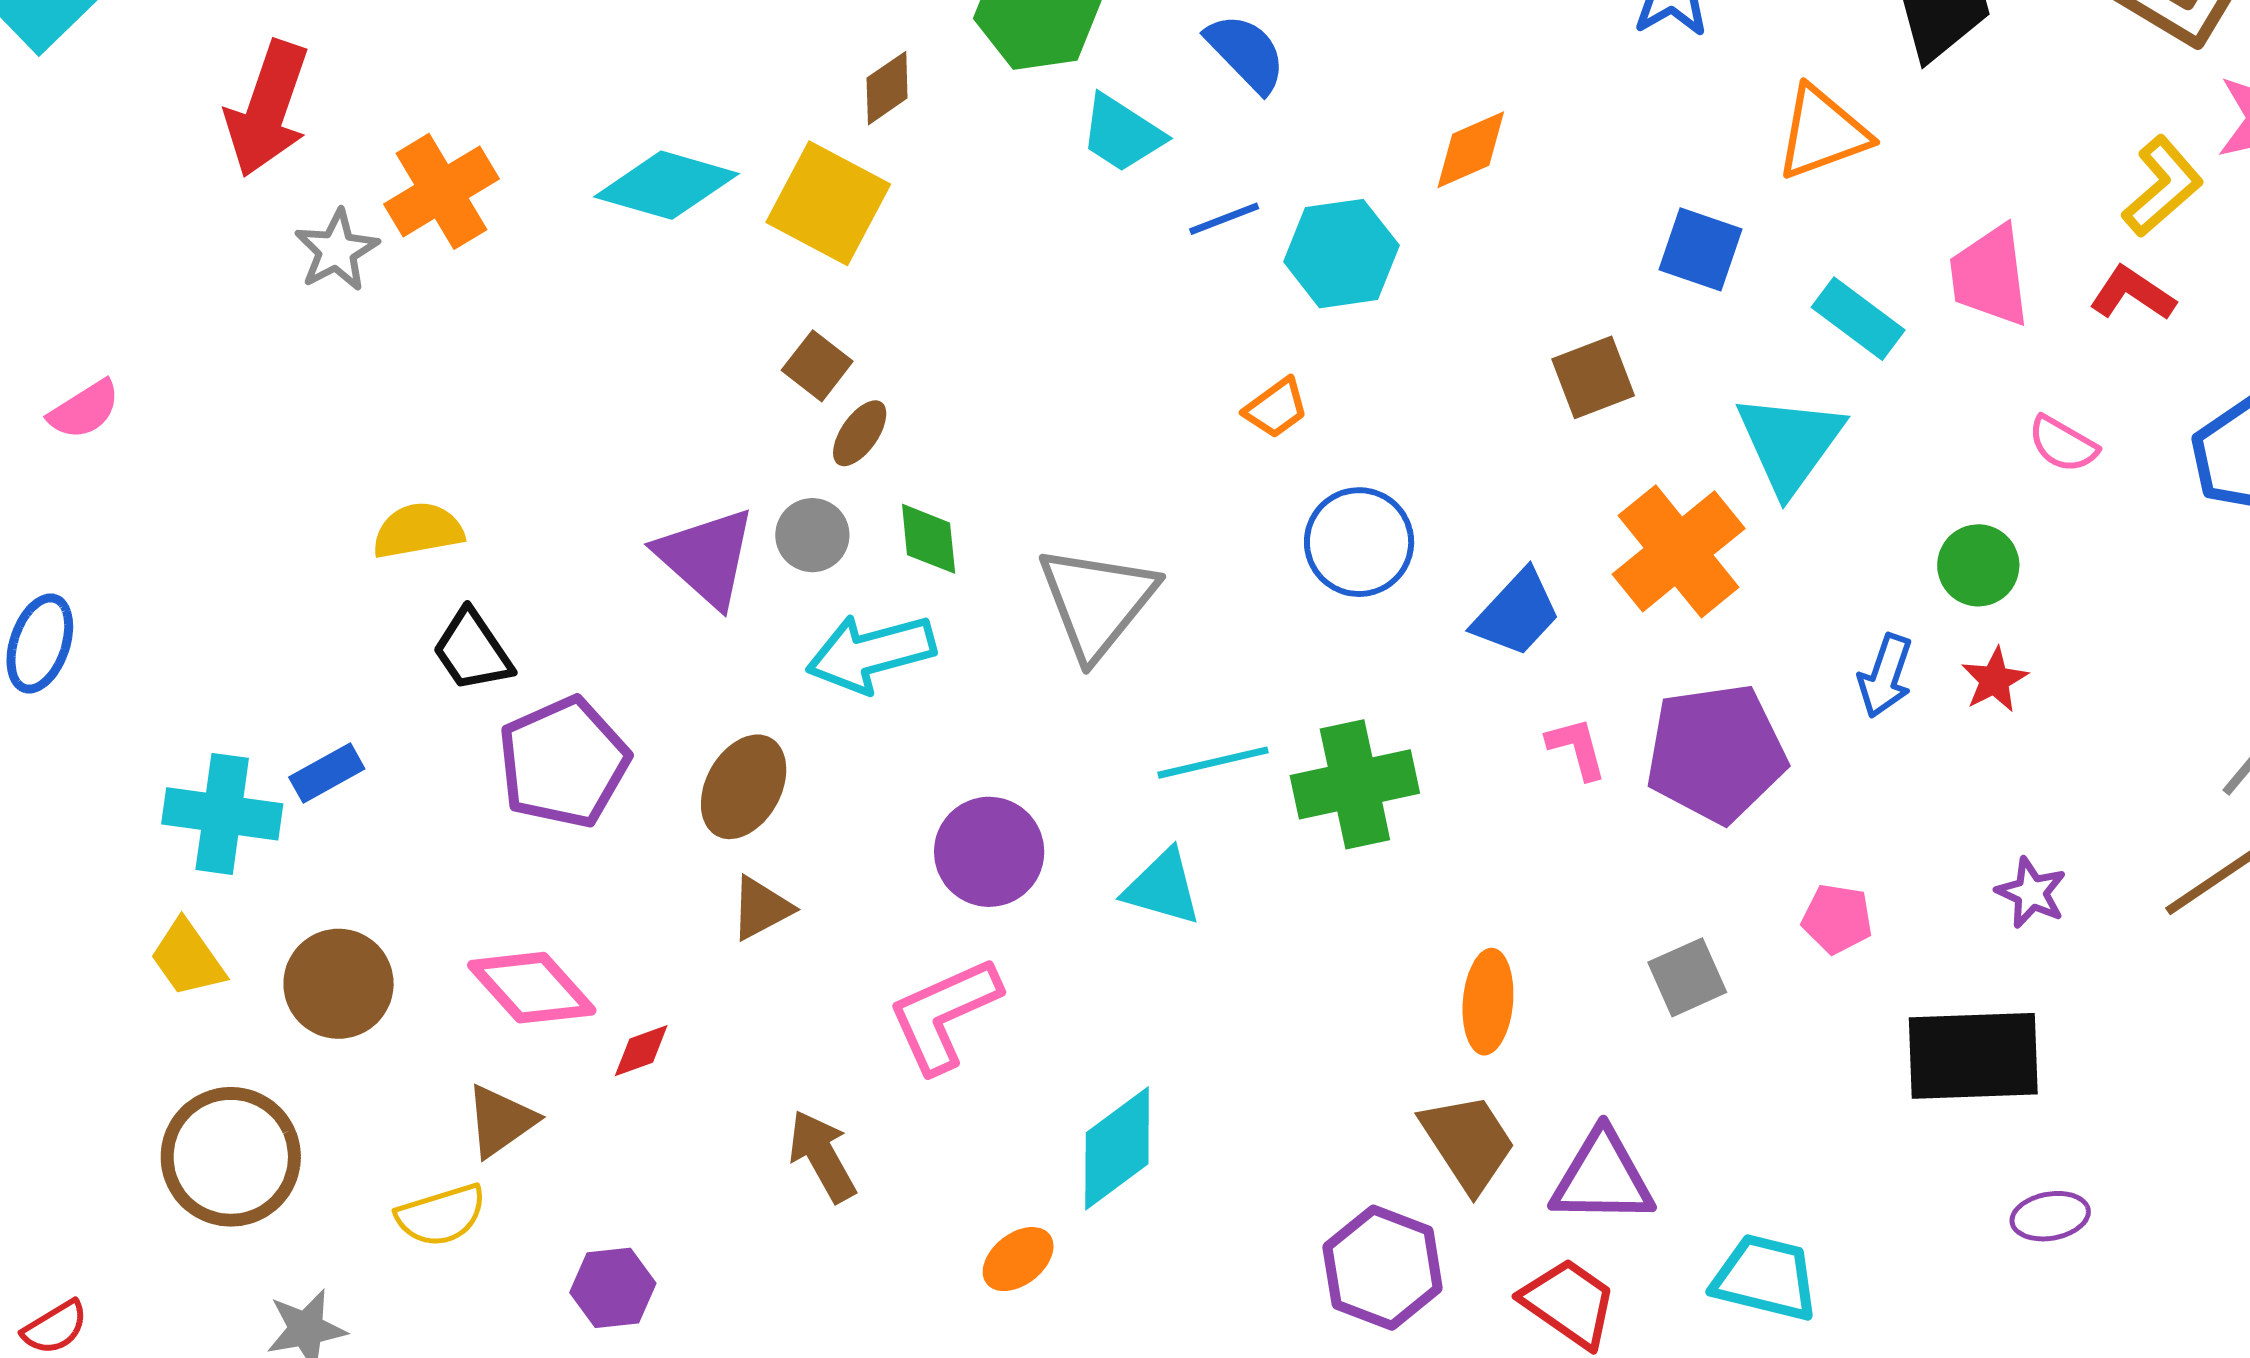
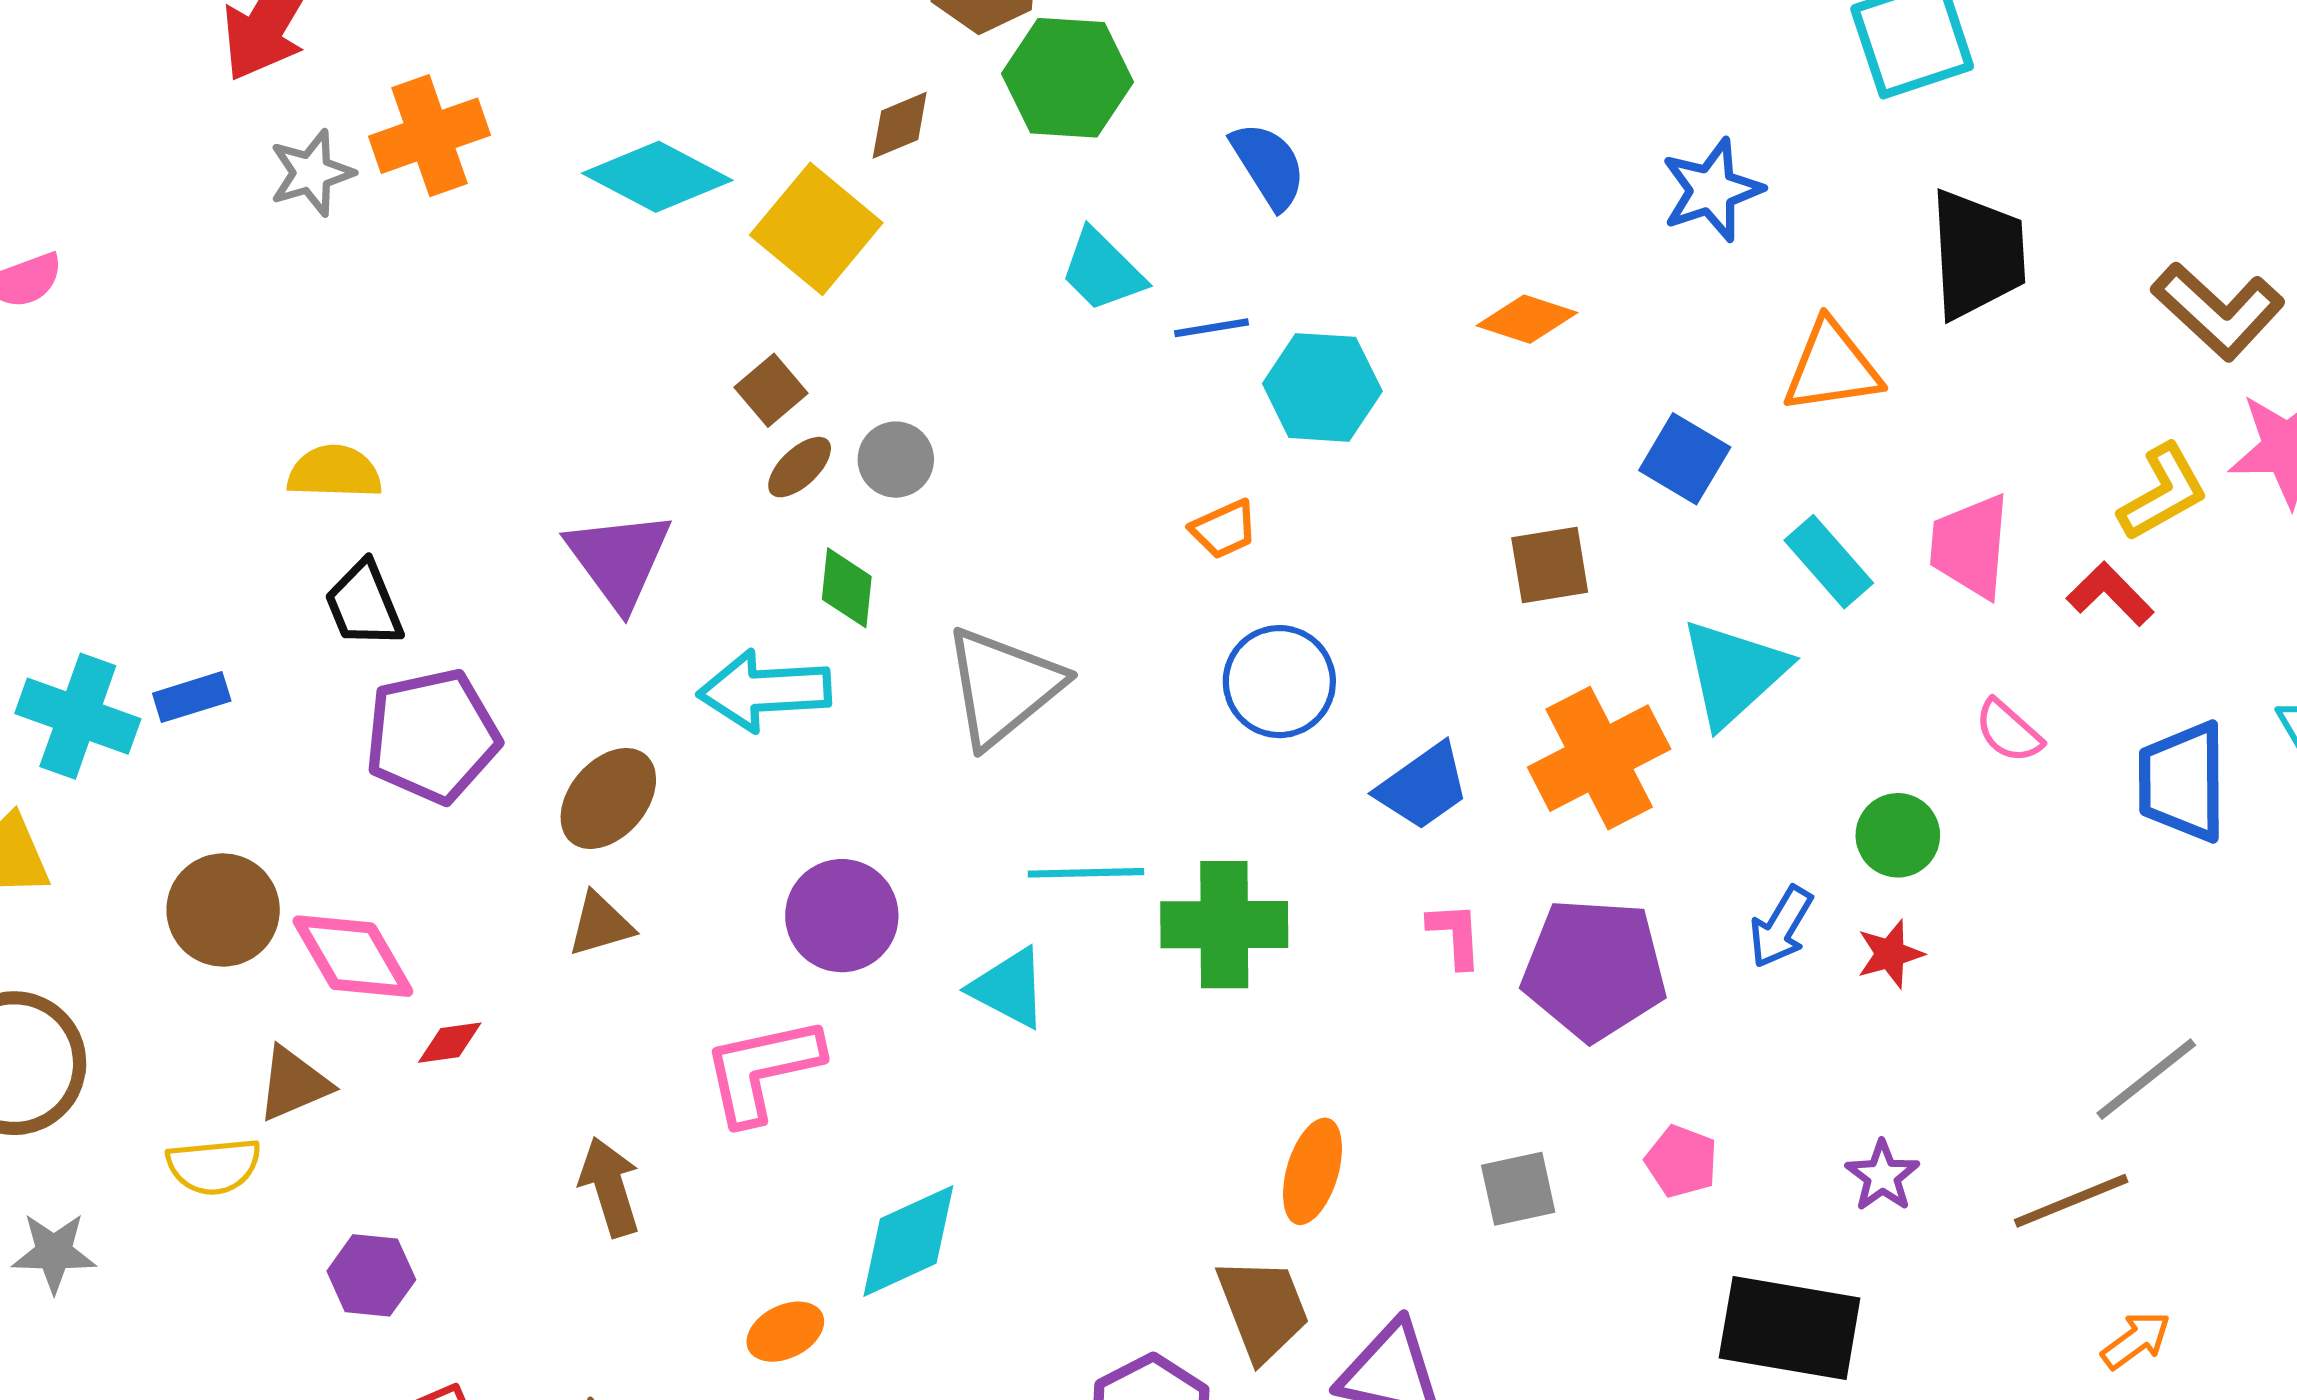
cyan trapezoid: (1122, 133) -> (1102, 271), moved
orange diamond: (1471, 150) -> (1527, 319), moved, turned 30
gray circle: (812, 535) -> (896, 460), moved
brown circle: (339, 984) -> (223, 910), moved

